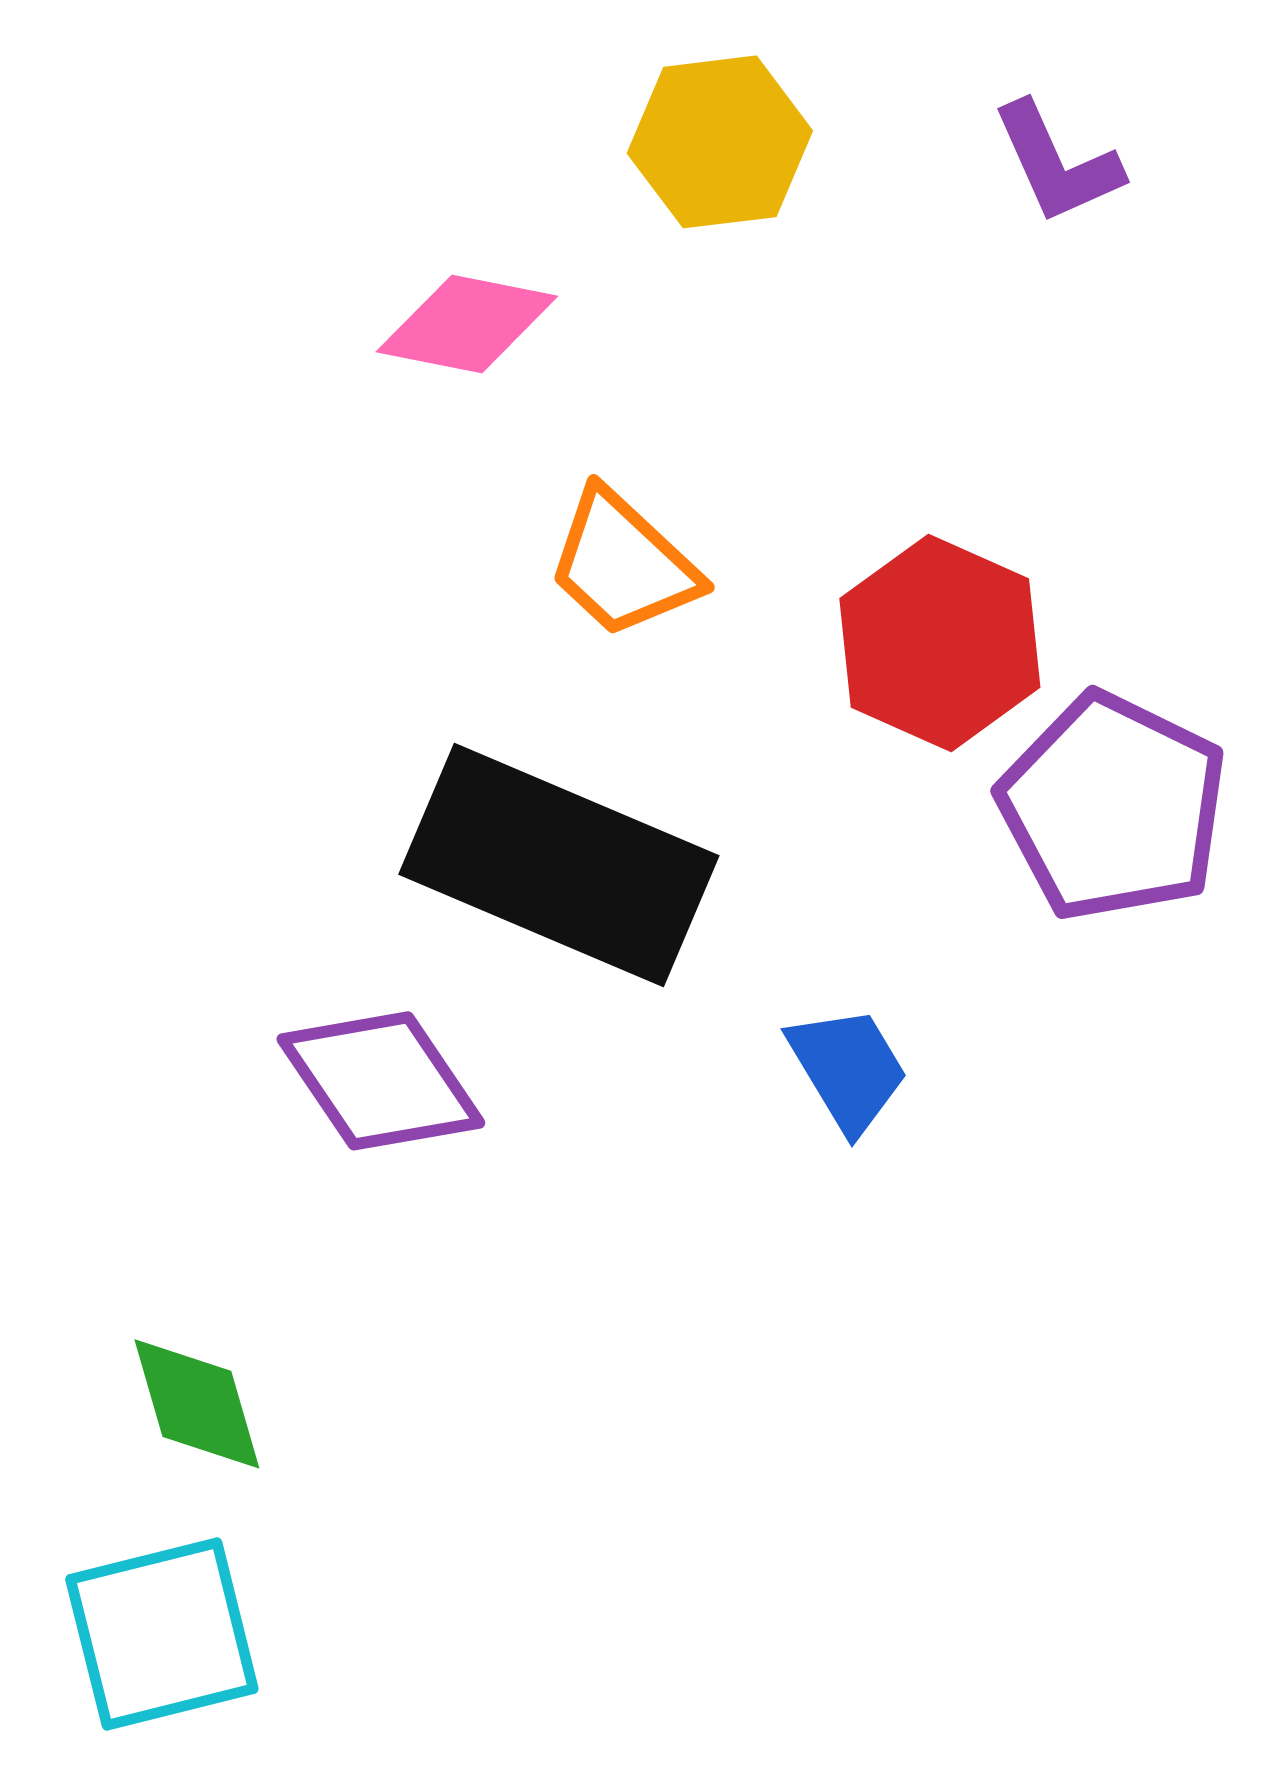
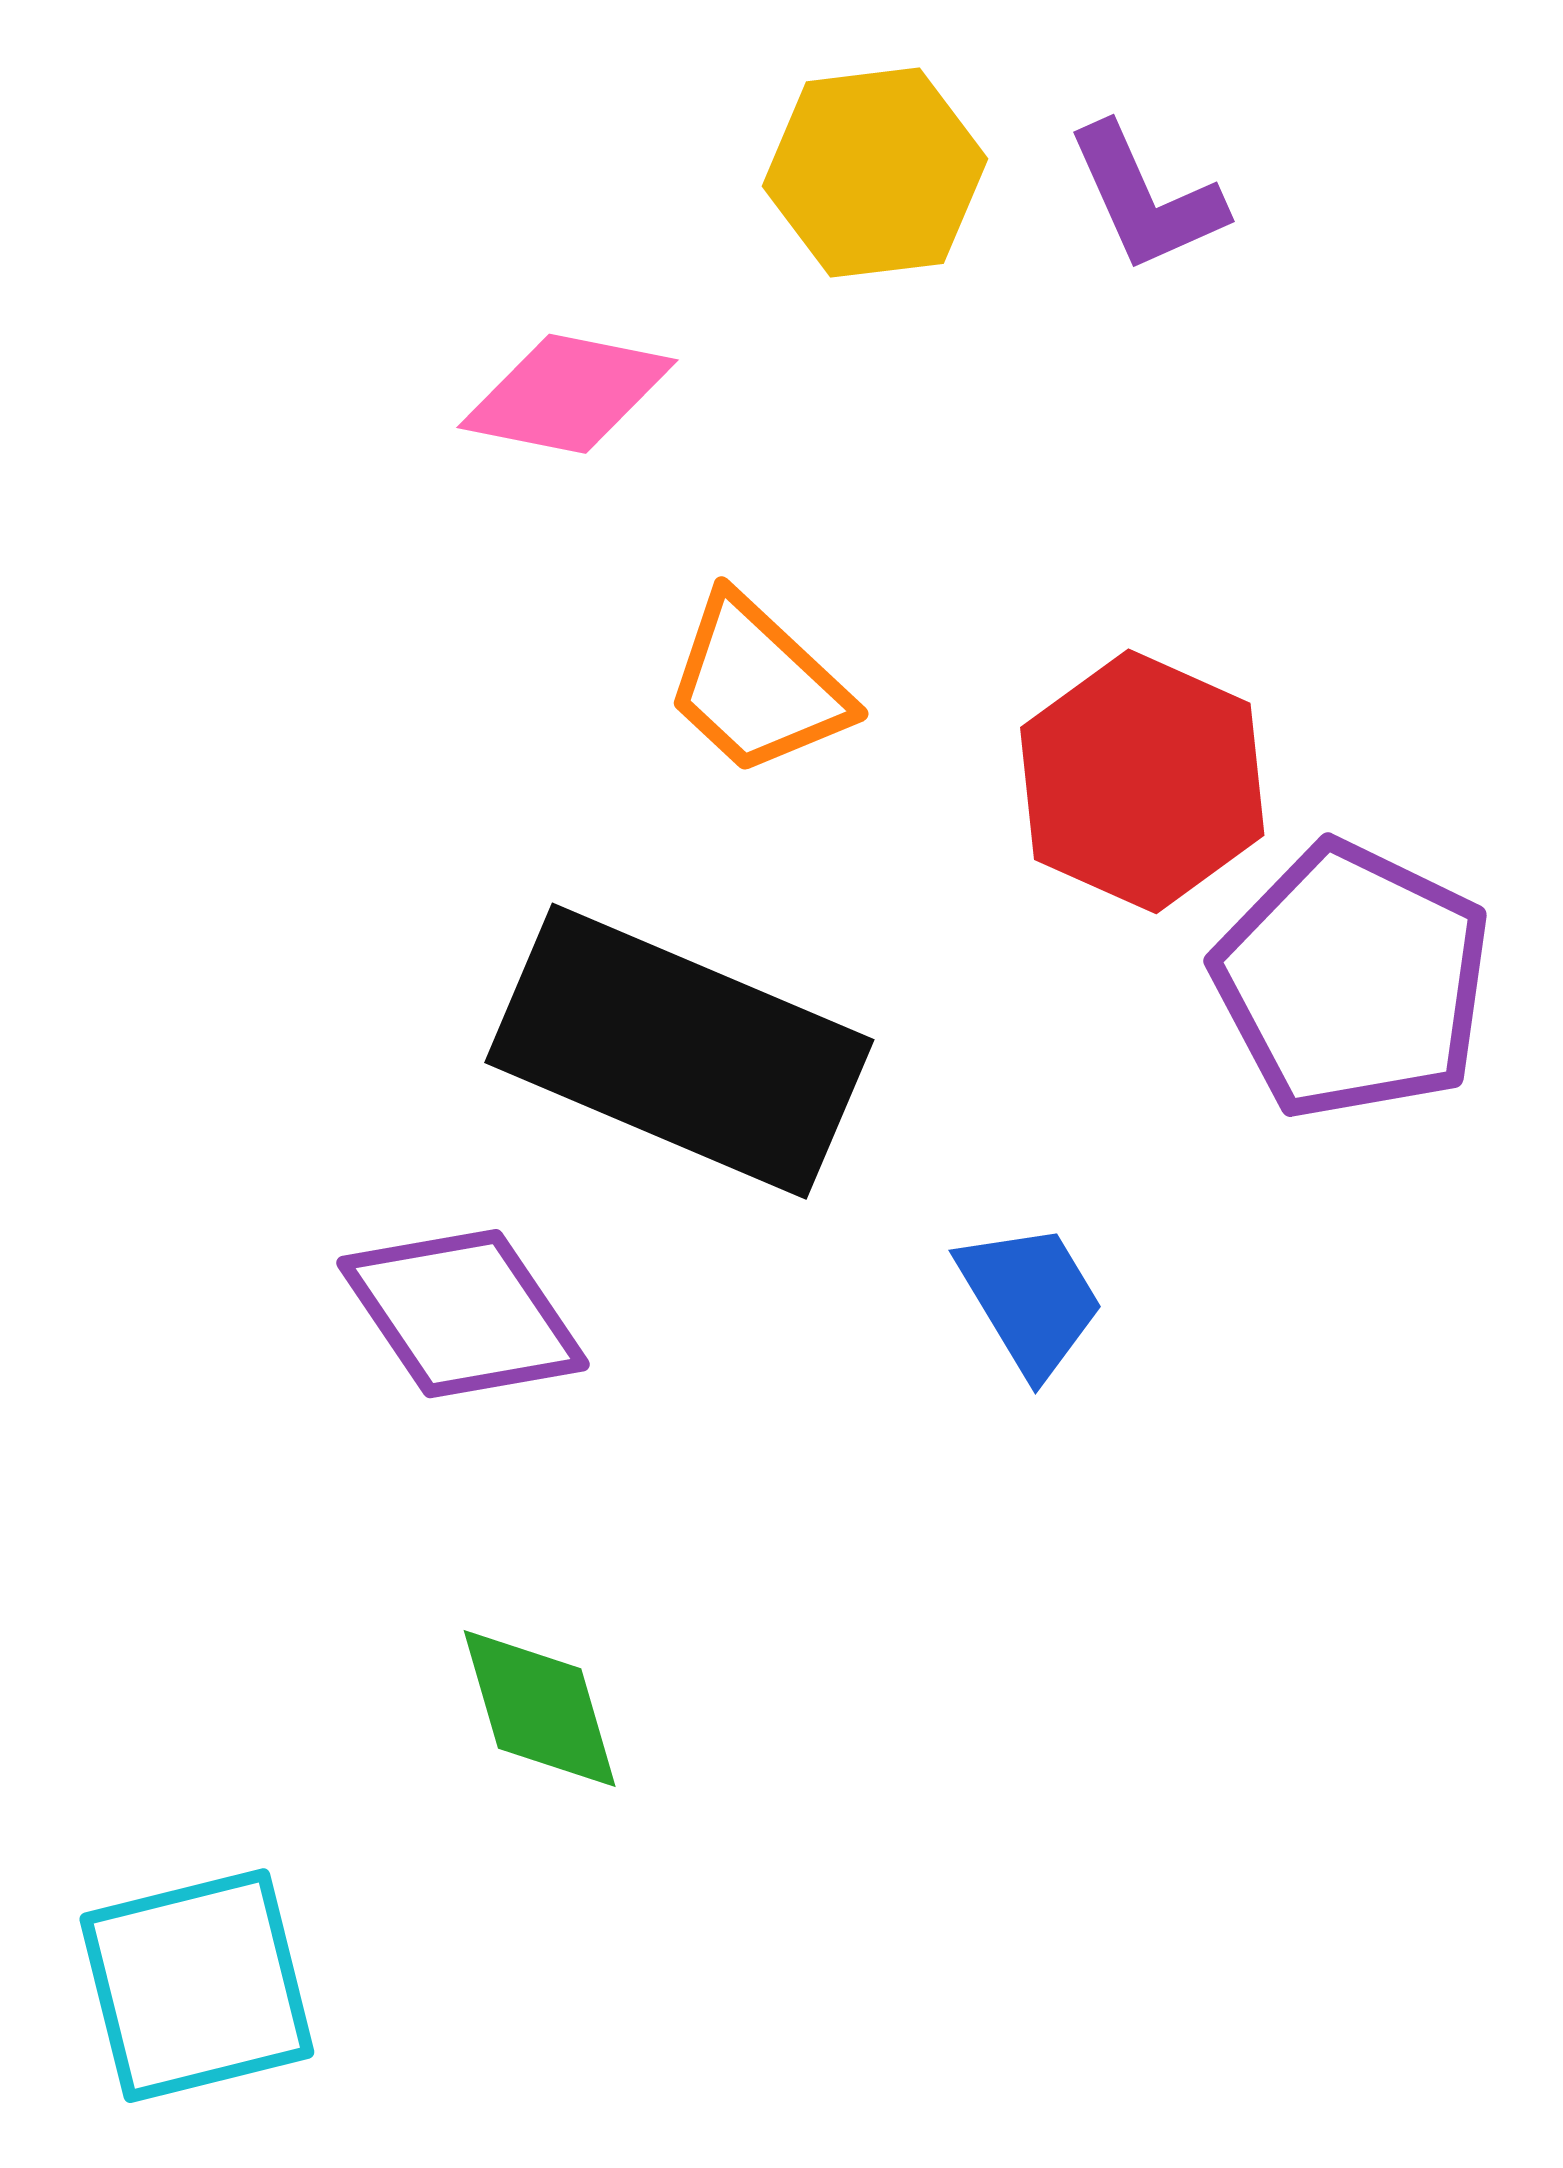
purple L-shape: (1057, 163) -> (1146, 198), moved
green diamond: (197, 1404) -> (540, 1709), moved

